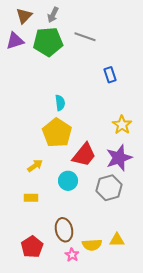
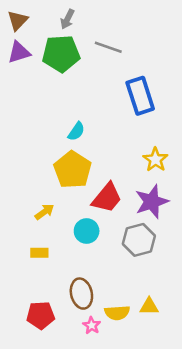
brown triangle: (24, 16) -> (18, 20), moved
blue rectangle: (110, 75) -> (140, 96), size x1.8
cyan semicircle: (60, 103) -> (76, 131), turned 42
red pentagon: (32, 247) -> (41, 315), turned 30

